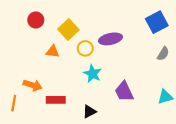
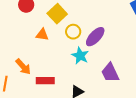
purple ellipse: (110, 39) -> (95, 37), moved, turned -35
orange arrow: (33, 85) -> (23, 67), turned 30

